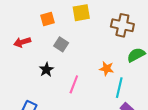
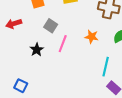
orange star: (107, 69) -> (92, 37), moved
pink line: (74, 84) -> (63, 44), moved

